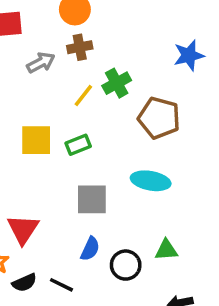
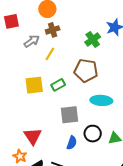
green cross: (117, 83) -> (93, 40), moved
yellow line: (83, 96) -> (50, 54), moved
brown pentagon: (159, 118) -> (86, 71), moved
black circle: (126, 265) -> (93, 134), moved

